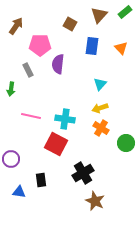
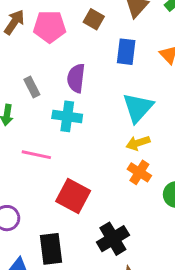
pink pentagon: (40, 45) -> (50, 27), moved
cyan triangle: (100, 84) -> (138, 108), size x1.6
cyan cross: (65, 119) -> (67, 116), moved
black rectangle: (41, 180) -> (51, 249), size x1.5

